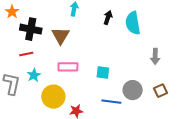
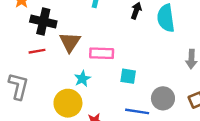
brown triangle: (61, 36) -> (70, 42), moved
pink rectangle: (68, 67) -> (102, 53), moved
cyan star: (34, 75) -> (82, 79), moved

